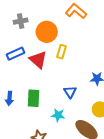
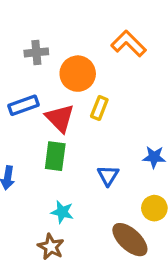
green rectangle: (34, 98) -> (55, 156), moved
cyan star: (58, 115) -> (62, 212), moved

